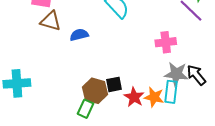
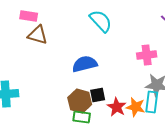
blue semicircle: (79, 35) -> (85, 64), moved, size x1.4
green rectangle: (85, 109) -> (82, 117), moved, turned 72

